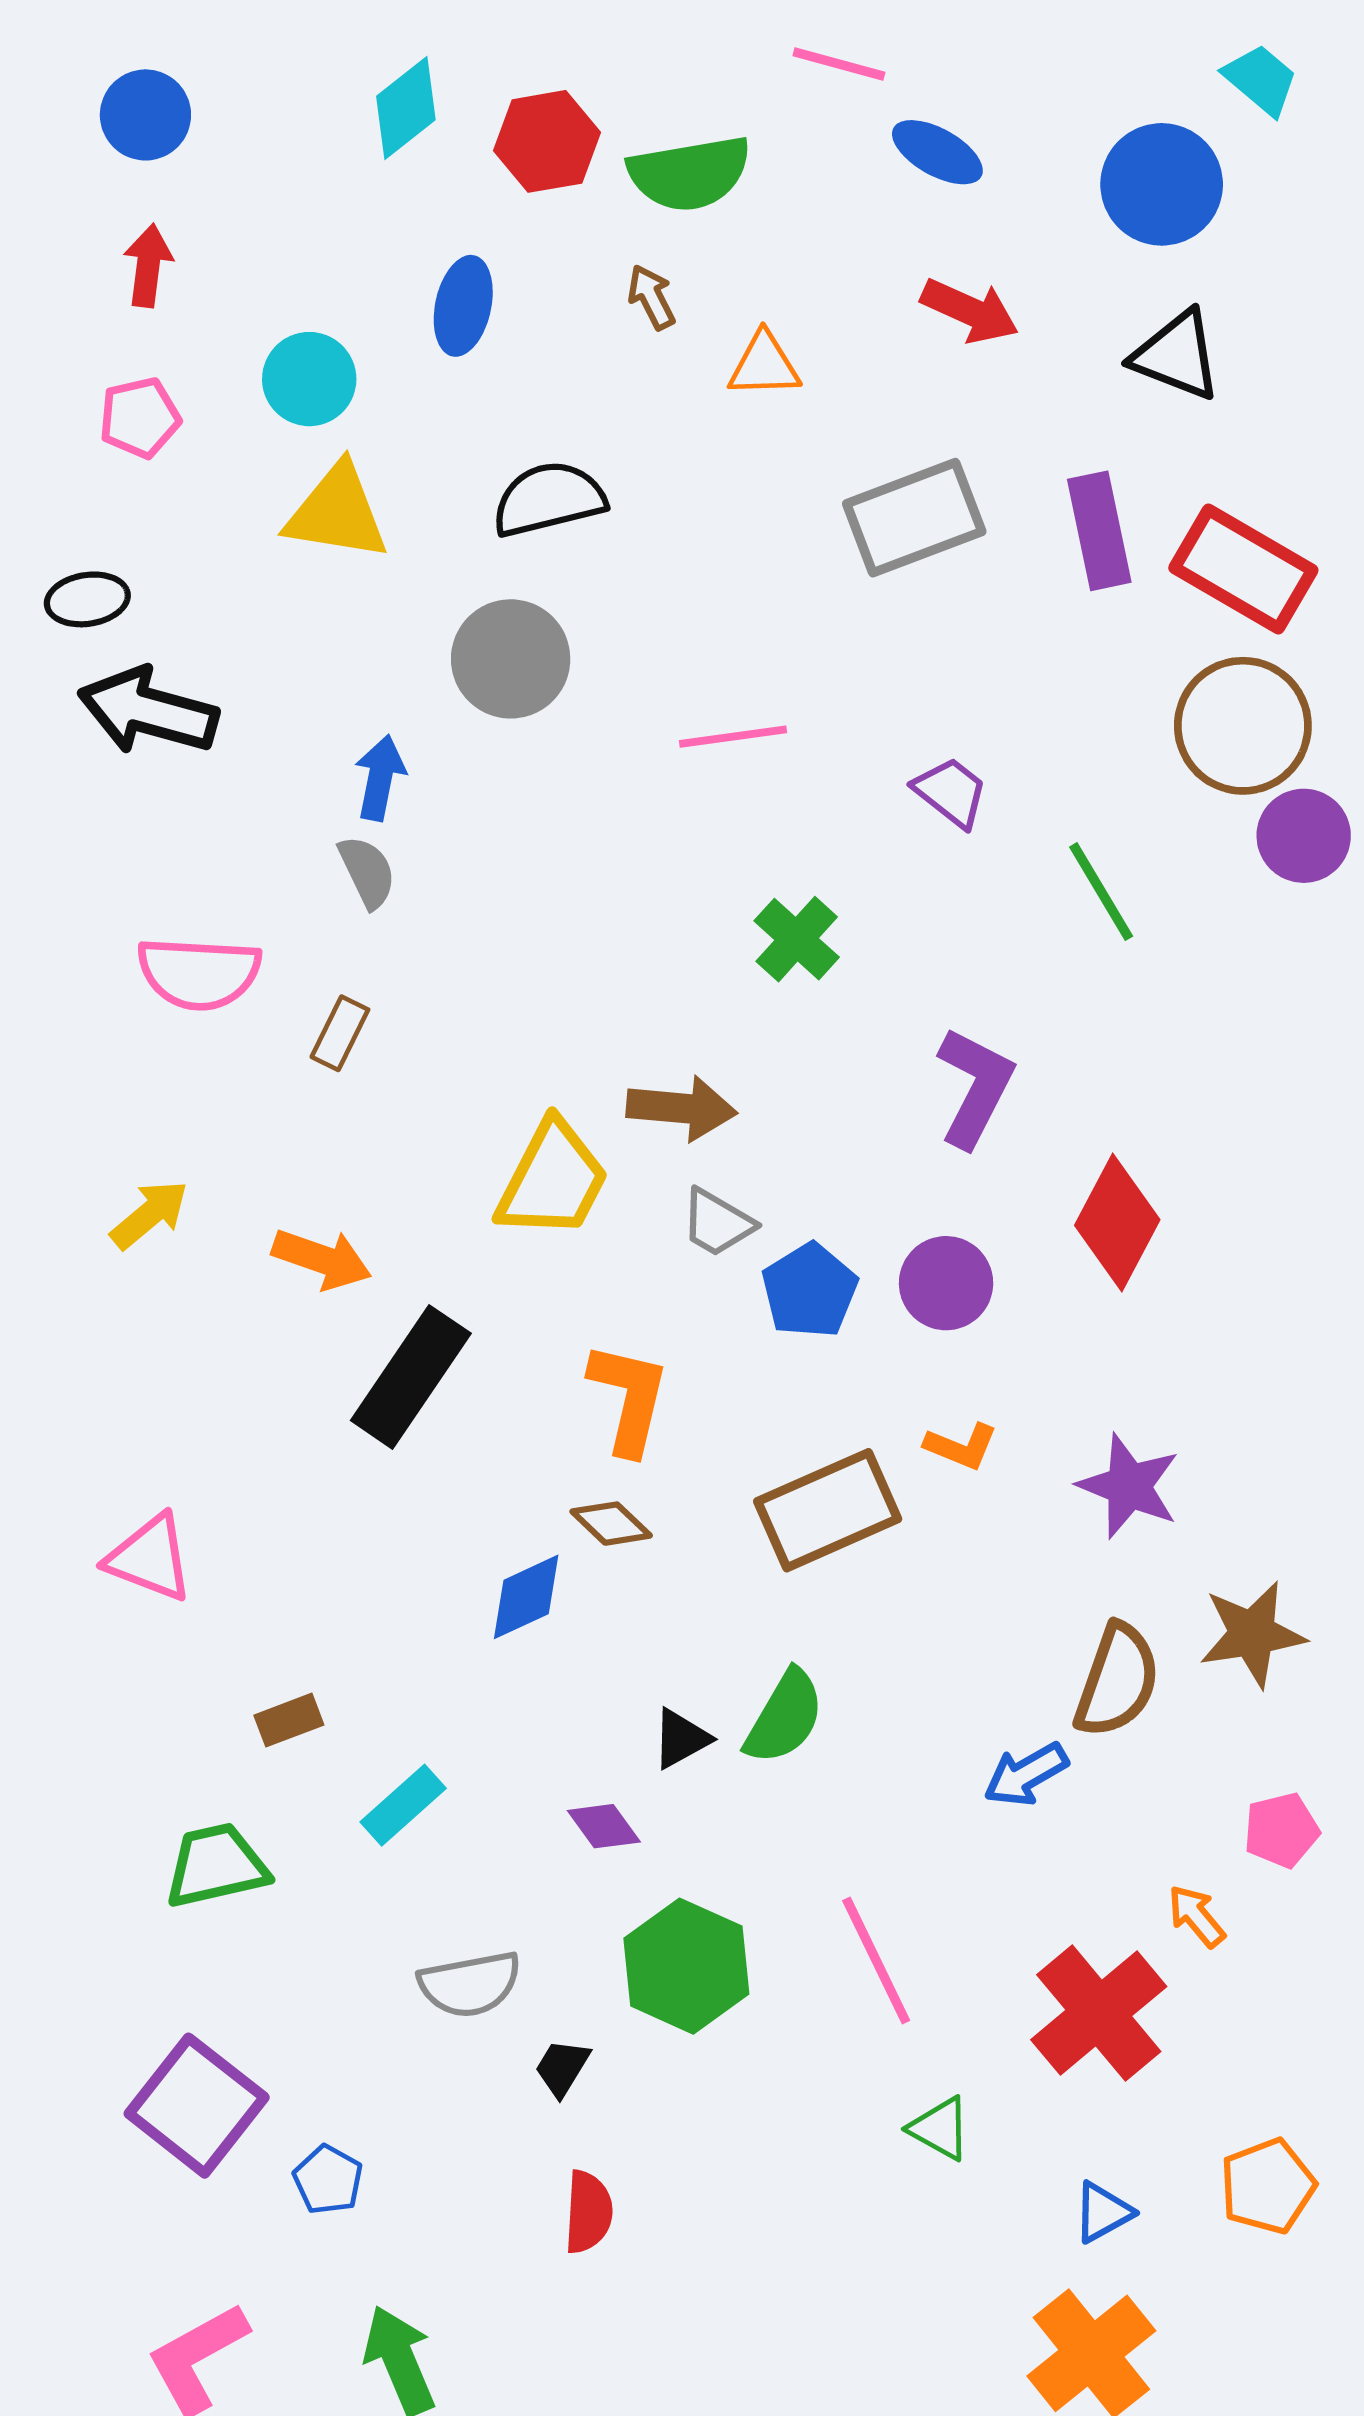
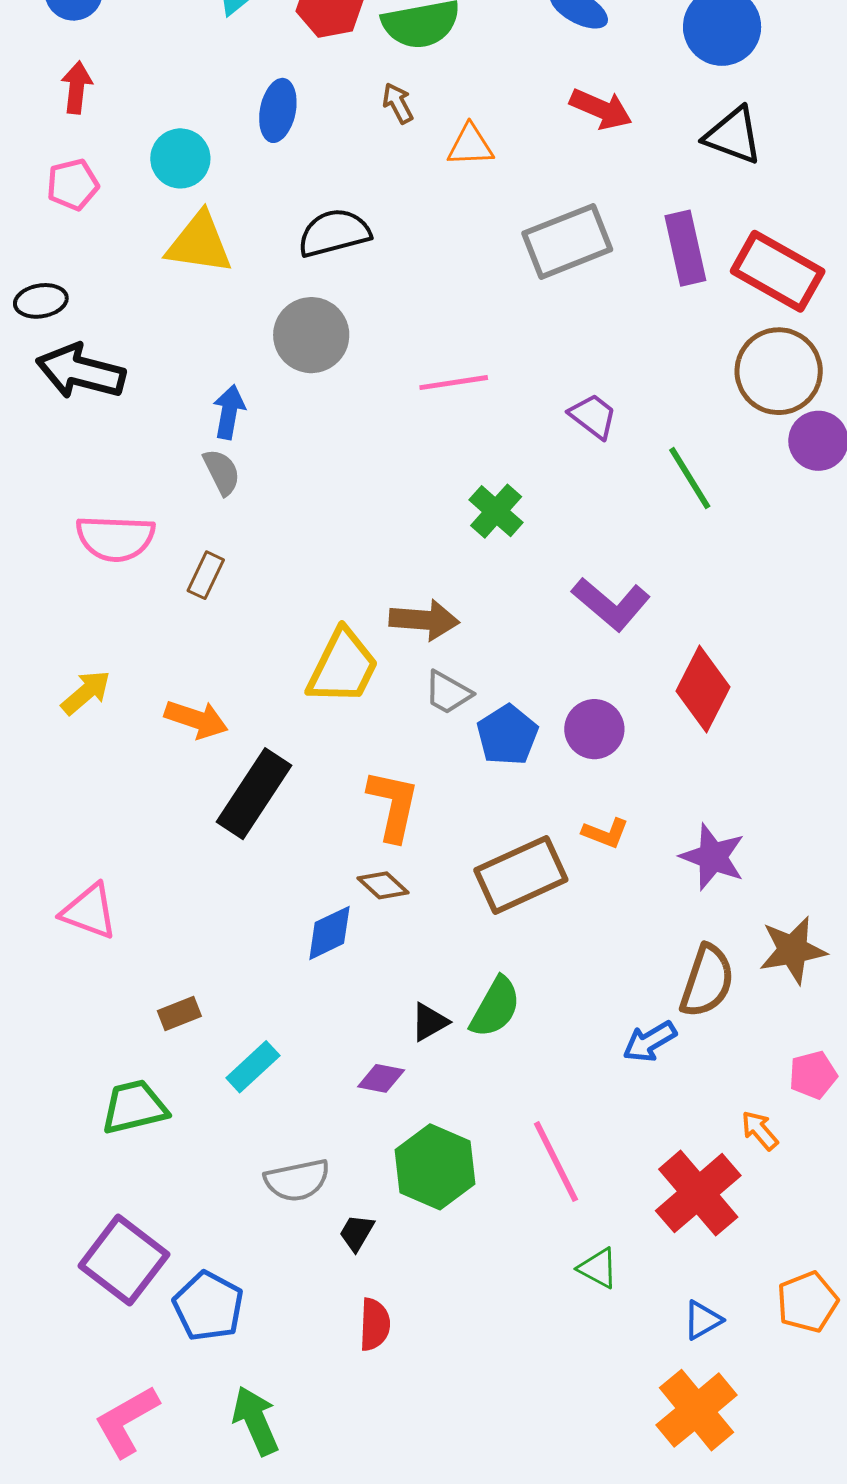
purple L-shape: (975, 1087) -> (611, 604), turned 104
purple diamond: (604, 1826) -> (381, 1078), turned -42
blue pentagon: (328, 2180) -> (208, 1306), size x1.6

